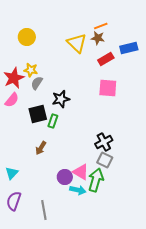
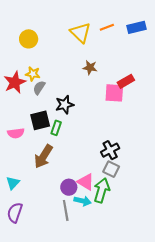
brown star: (98, 38) -> (90, 68), moved
yellow triangle: (77, 43) -> (80, 33), moved
blue rectangle: (129, 48) -> (137, 27), moved
red rectangle: (106, 59) -> (126, 81), moved
pink semicircle: (12, 100) -> (16, 133), moved, turned 42
brown arrow: (41, 148) -> (43, 156), size x1.6
gray line: (44, 210) -> (66, 210), moved

